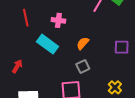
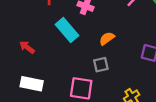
red arrow: (17, 66) -> (27, 47), turned -96

